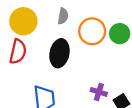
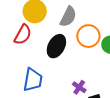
gray semicircle: (63, 16) -> (68, 17), size x1.5

